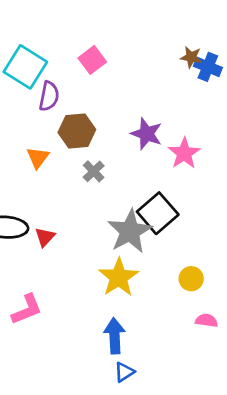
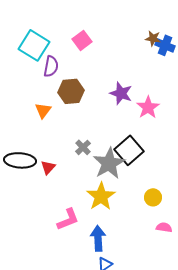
gray cross: (94, 171) -> (83, 147), moved
pink L-shape: (27, 309) -> (68, 219), moved

